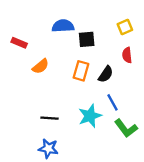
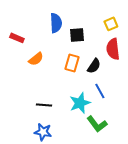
blue semicircle: (63, 26) -> (56, 23), turned 90
red semicircle: (127, 55) -> (113, 49), size x1.5
green L-shape: (126, 128) -> (97, 124), moved

